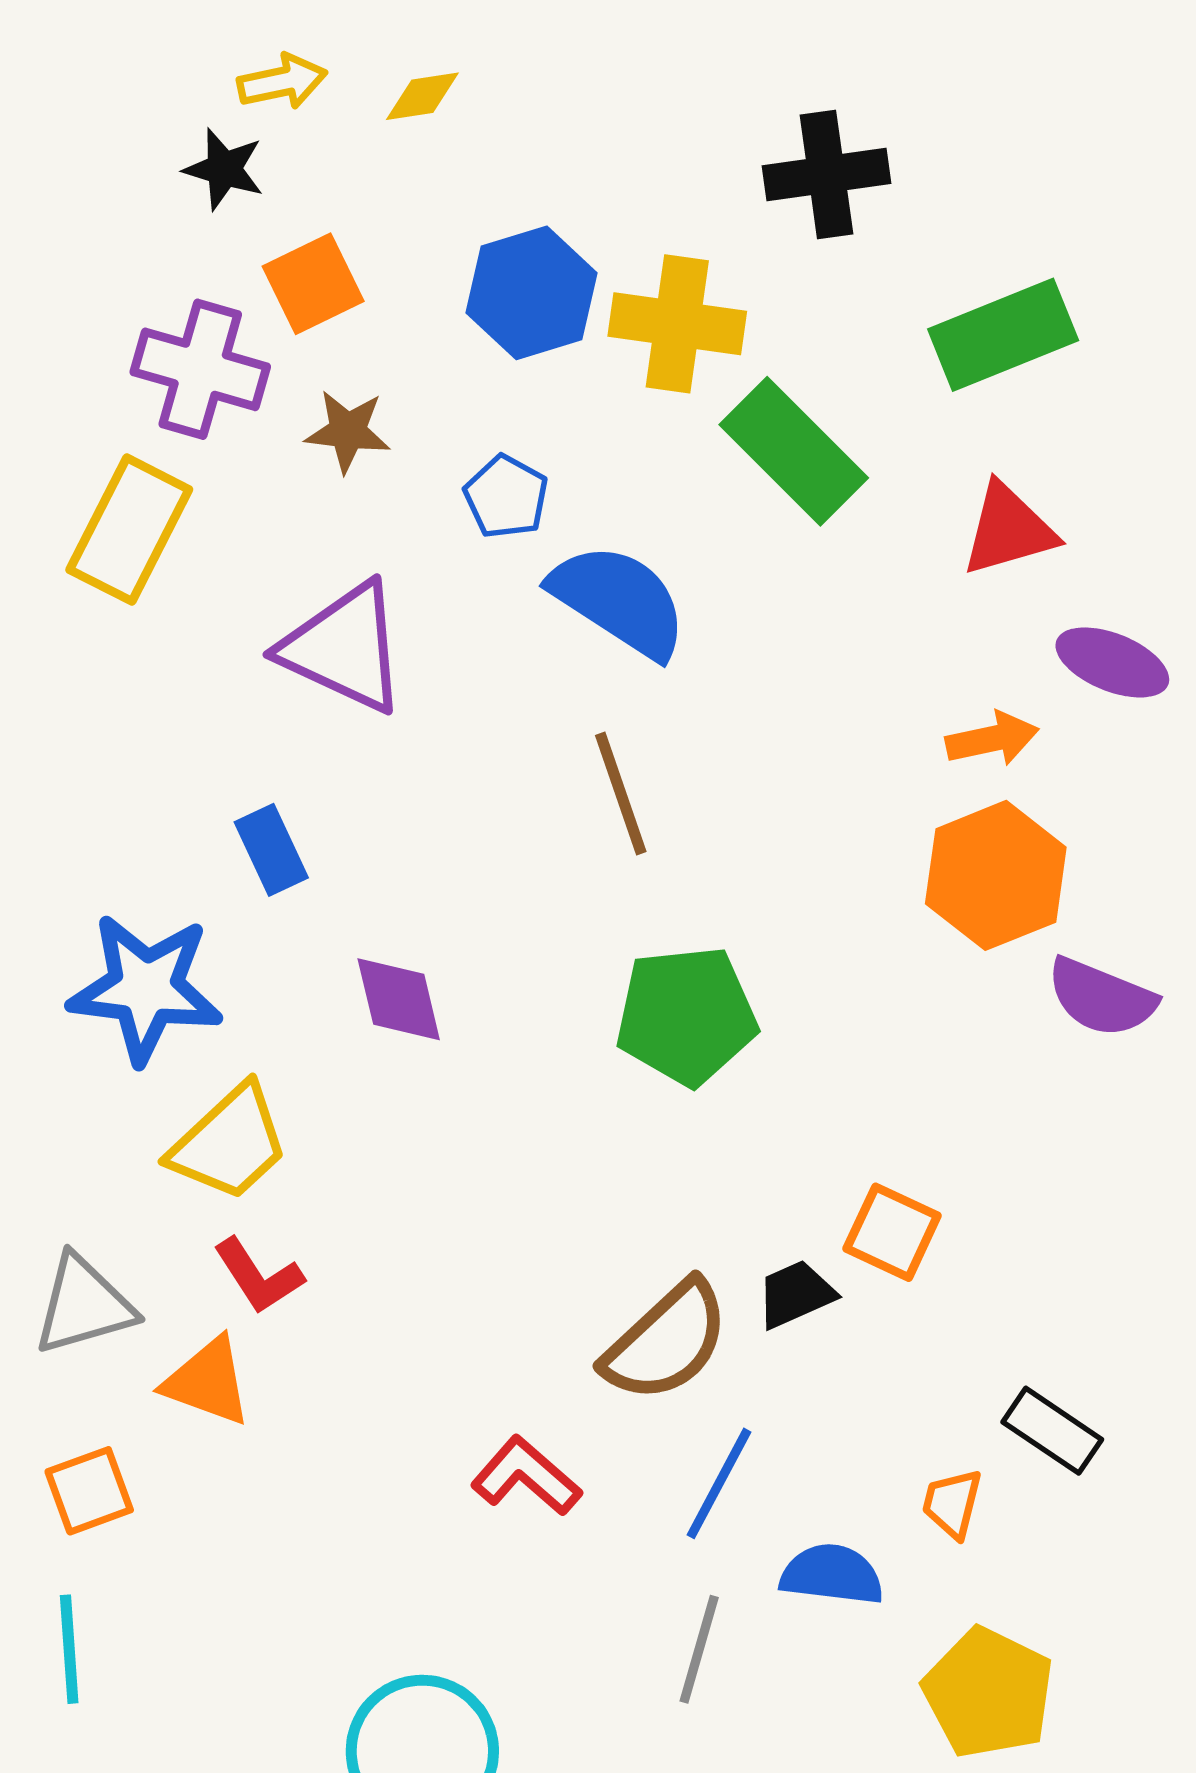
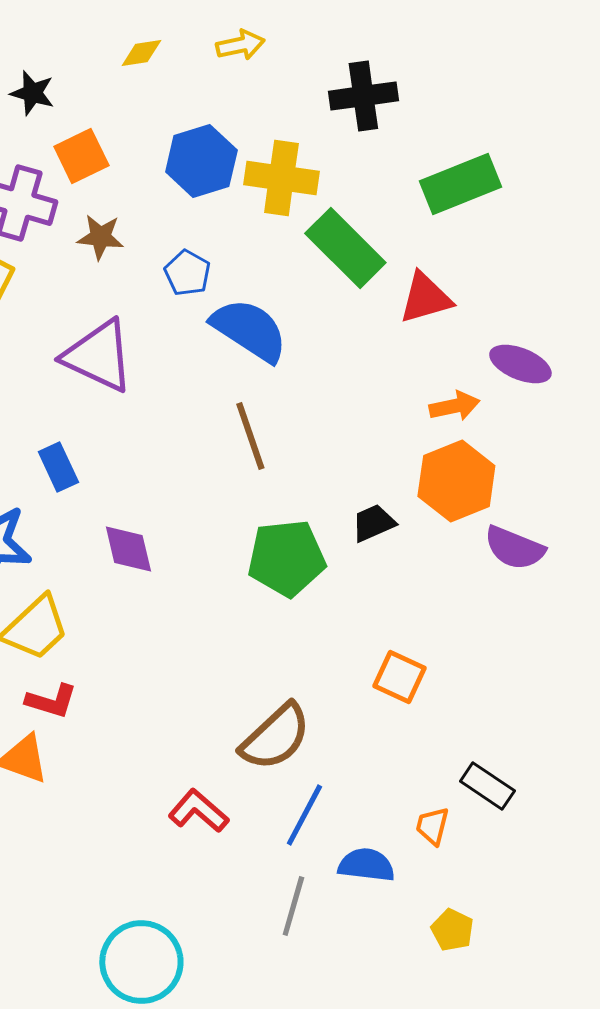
yellow arrow: (282, 82) -> (240, 45), moved
red triangle: (1009, 530) -> (425, 298), moved
red L-shape: (259, 1276) -> (51, 701), turned -40
black trapezoid: (796, 1294) -> (373, 523), moved
yellow pentagon: (989, 1693) -> (452, 930), size x0.6

